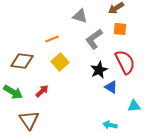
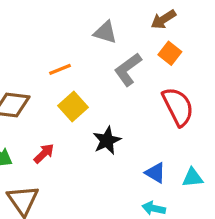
orange square: (120, 29) -> (170, 53), turned 32
black star: (99, 70) -> (107, 141), moved
blue triangle: (111, 87) -> (155, 173), moved

